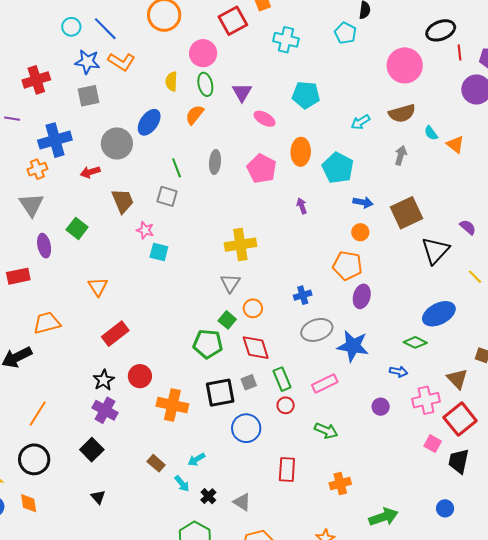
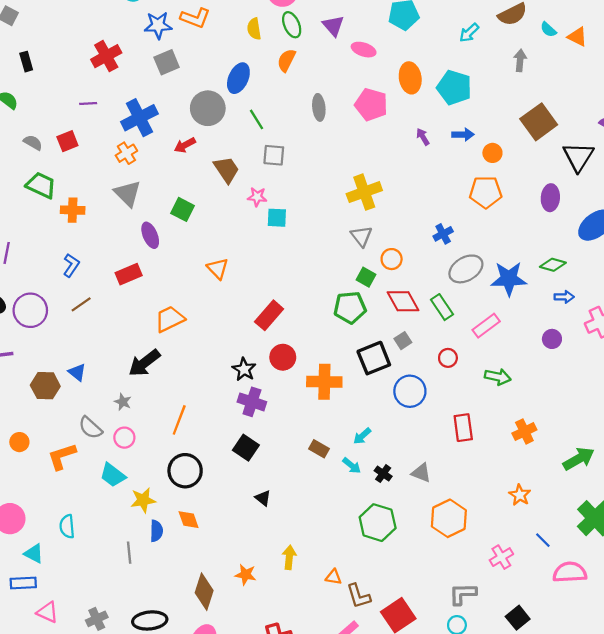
green line: (177, 168) -> (257, 119), moved
blue arrow: (363, 202) -> (463, 135), moved
purple ellipse: (362, 296) -> (550, 198), moved
red rectangle: (115, 334) -> (269, 315), moved
green diamond: (415, 342) -> (553, 265), moved
green rectangle: (282, 379) -> (442, 307), moved

